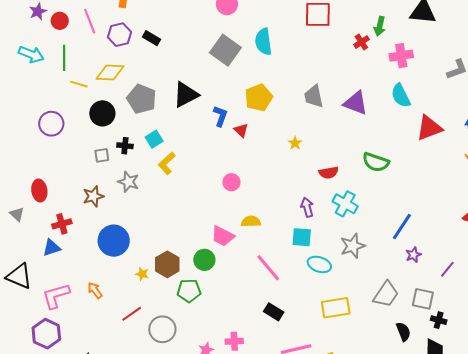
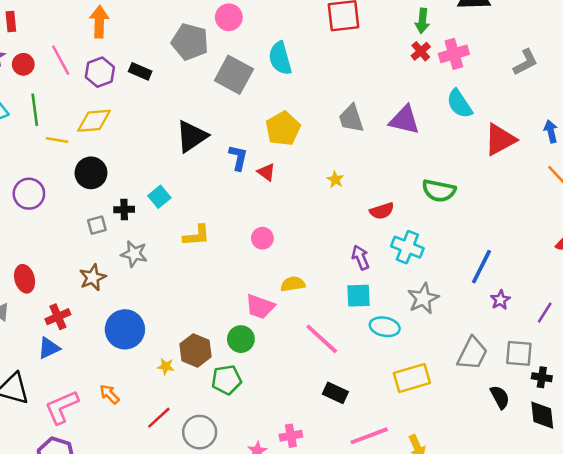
red cross: (361, 42) -> (421, 51), moved
gray pentagon: (142, 99) -> (190, 42), moved
yellow L-shape: (167, 163) -> (196, 235), moved, turned -135

